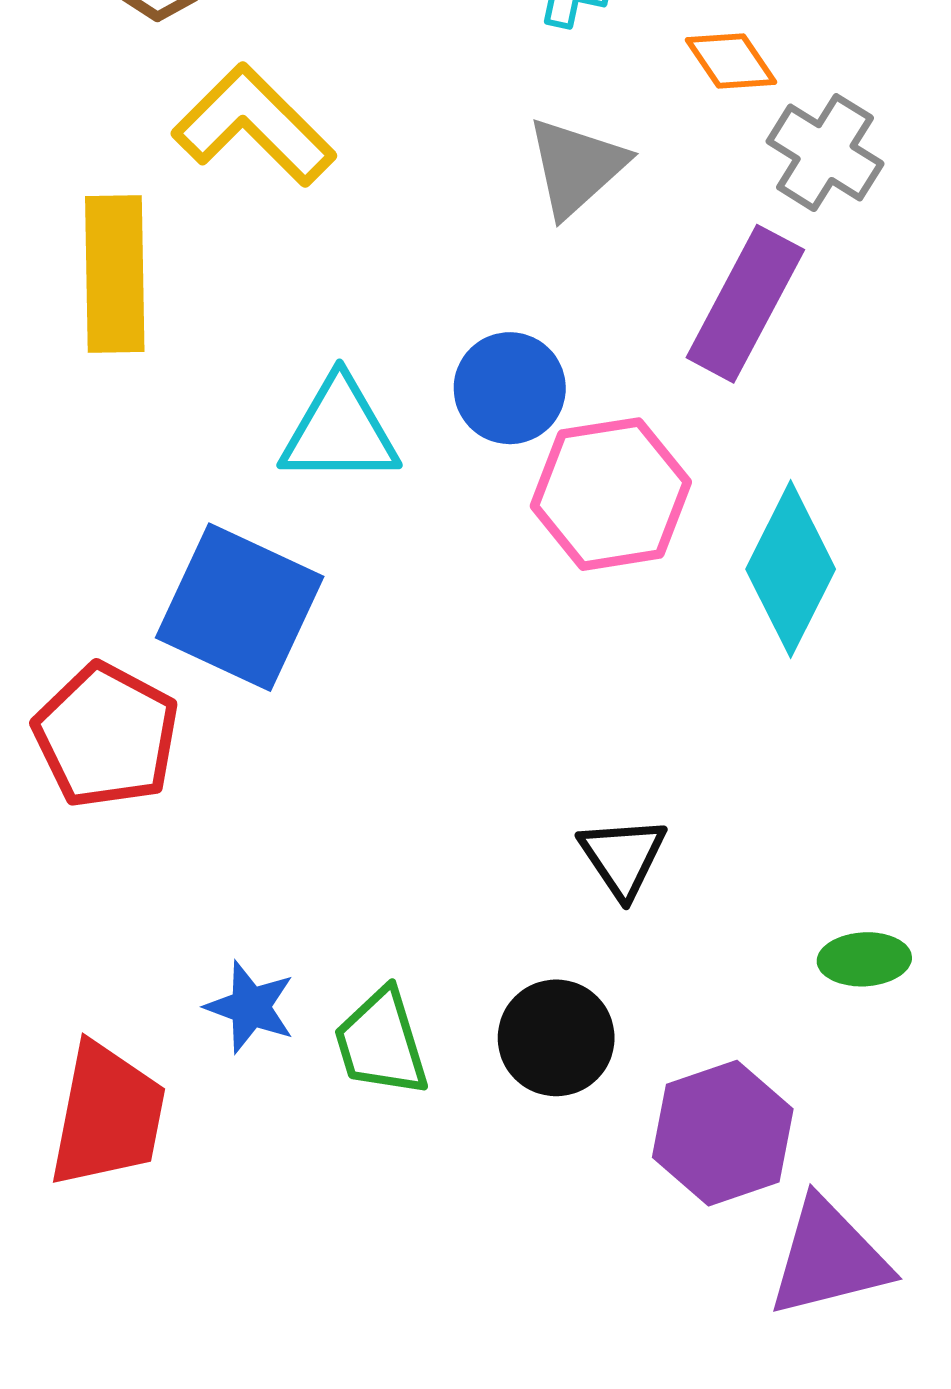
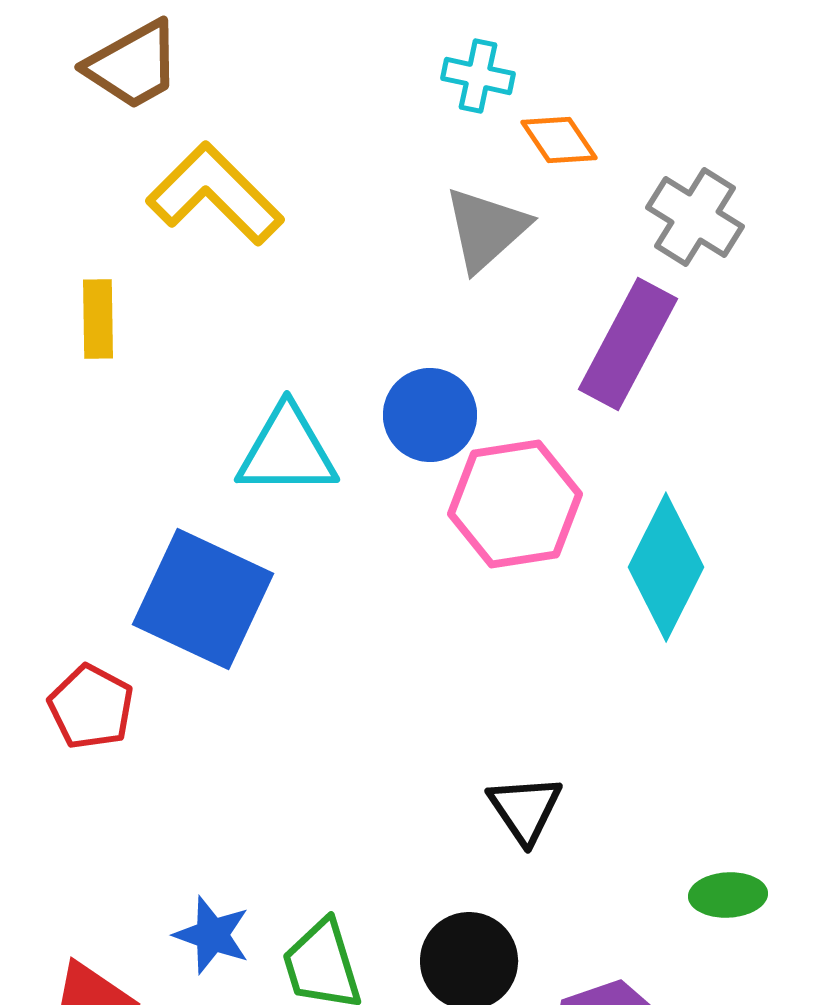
orange diamond: (731, 61) -> (559, 140), moved
yellow rectangle: (115, 274) -> (98, 319), size x0.6
red pentagon: (106, 736) -> (91, 707), size x0.7

